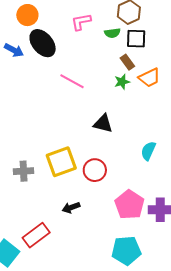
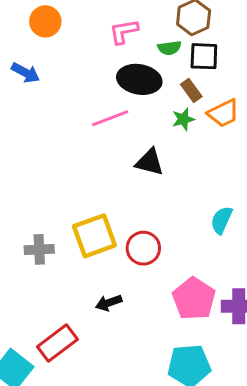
black ellipse: (43, 43) -> (139, 79), moved, turned -40
pink line: (72, 81) -> (110, 118), turned -50
black triangle: (103, 124) -> (149, 162), moved

